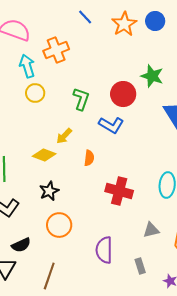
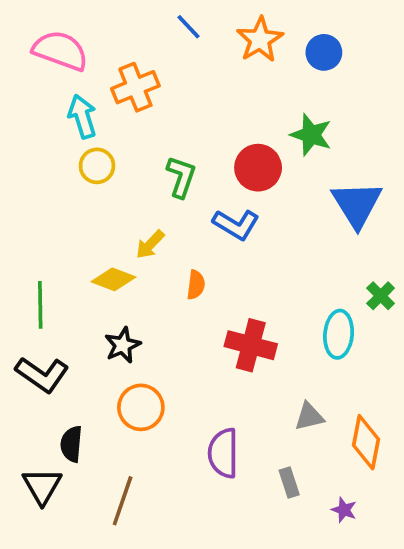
blue circle: (155, 21) -> (324, 52), moved
black semicircle: (21, 245) -> (71, 444), turned 120

